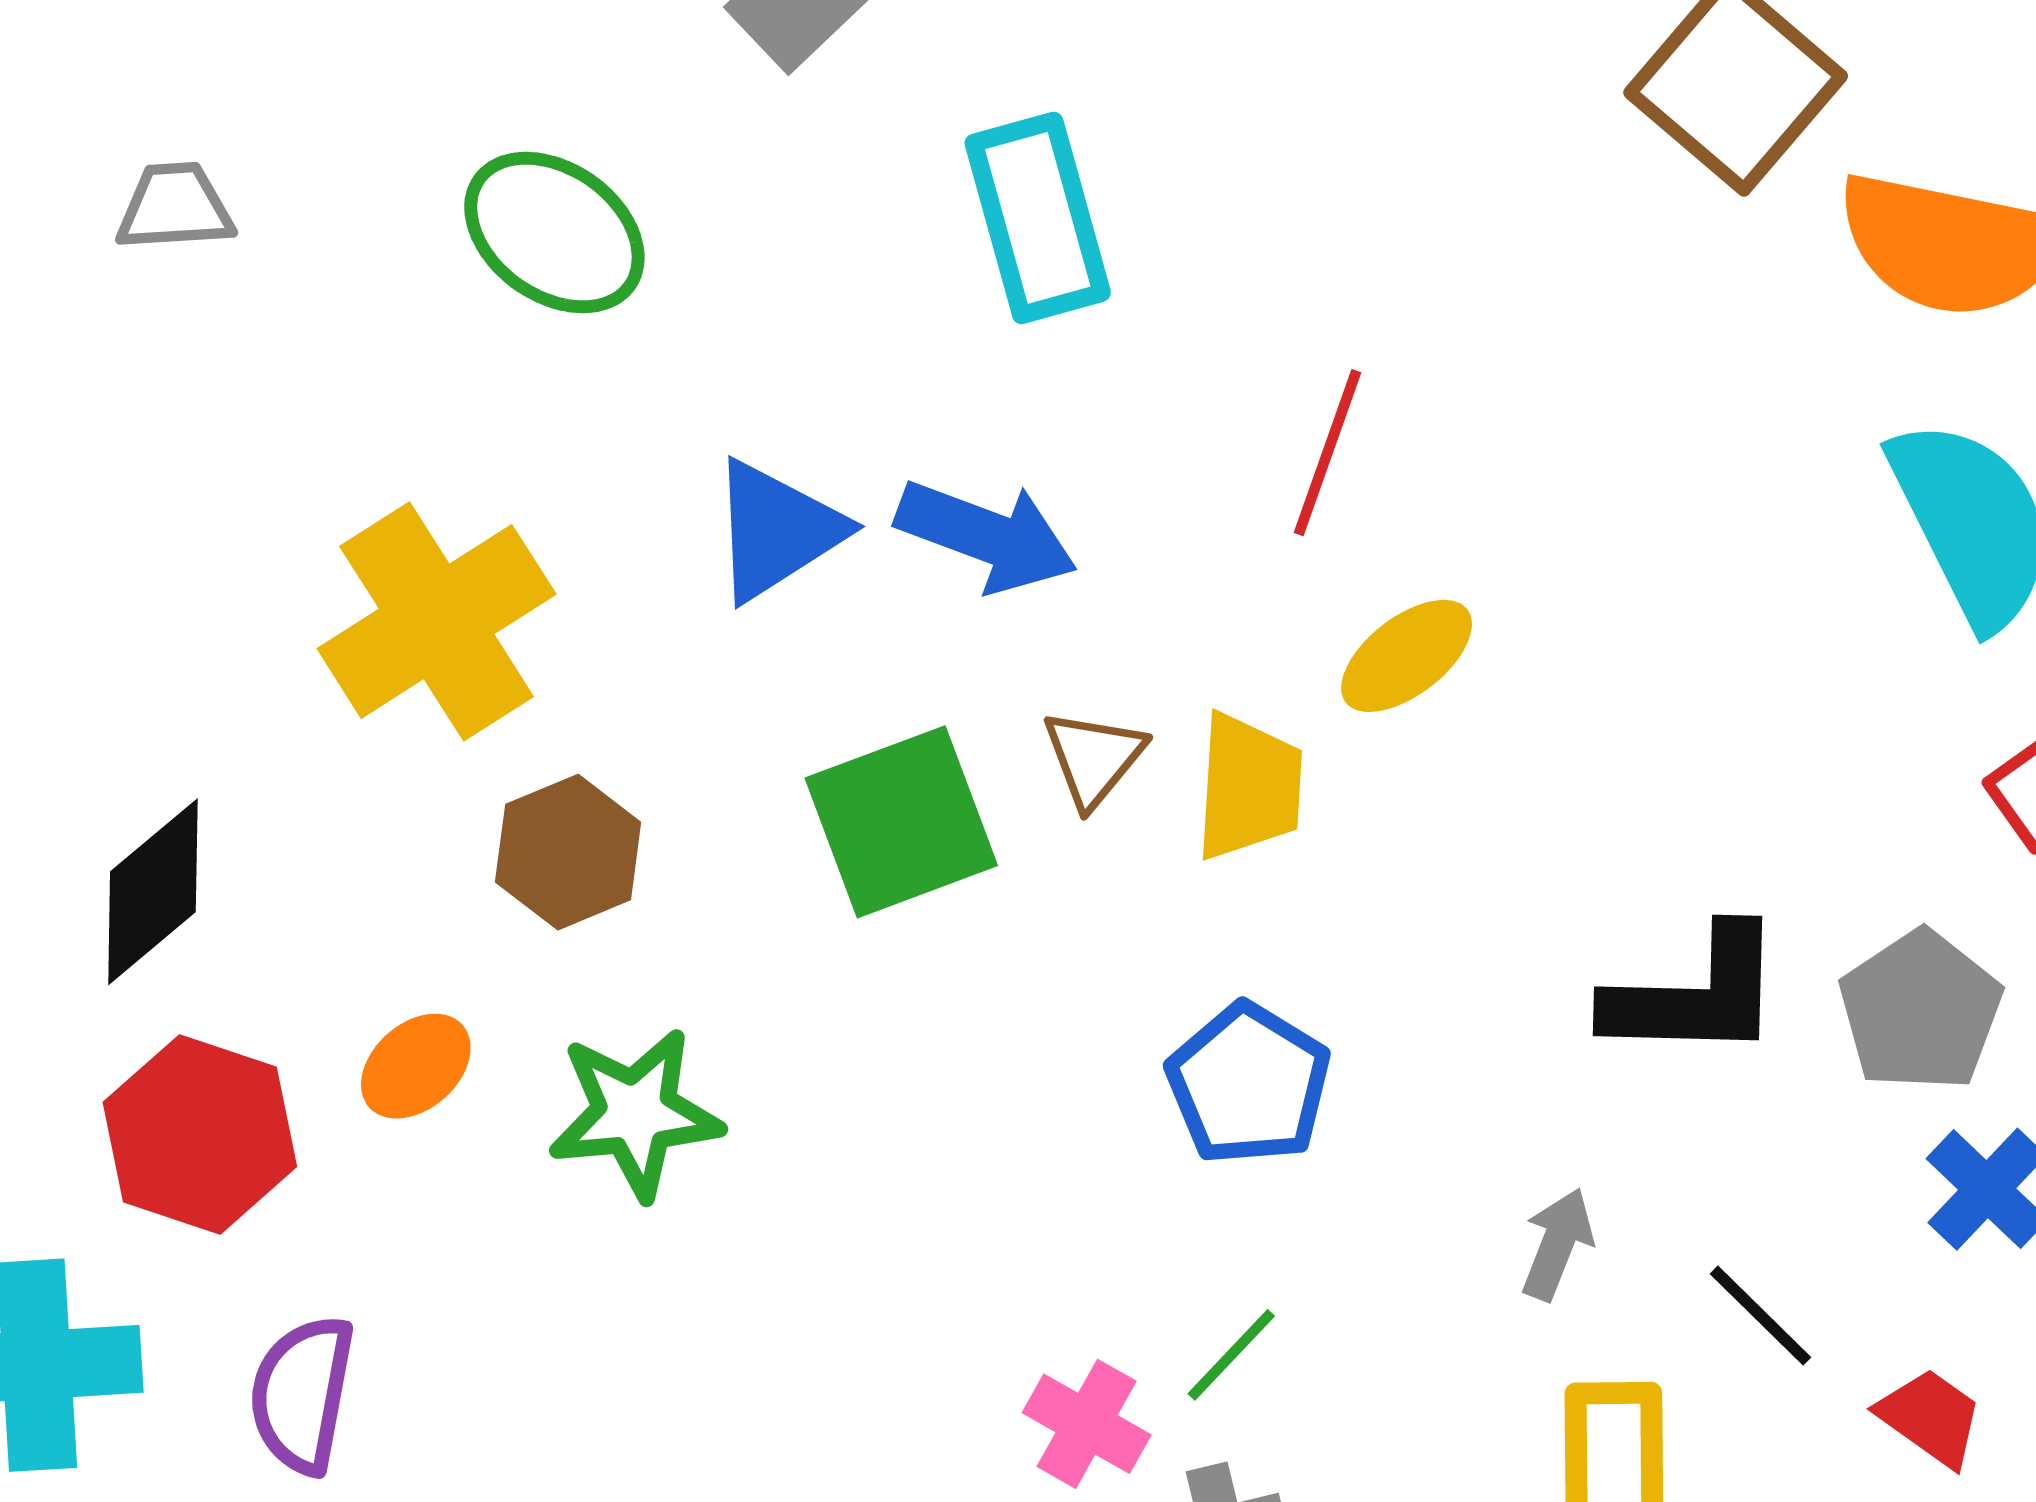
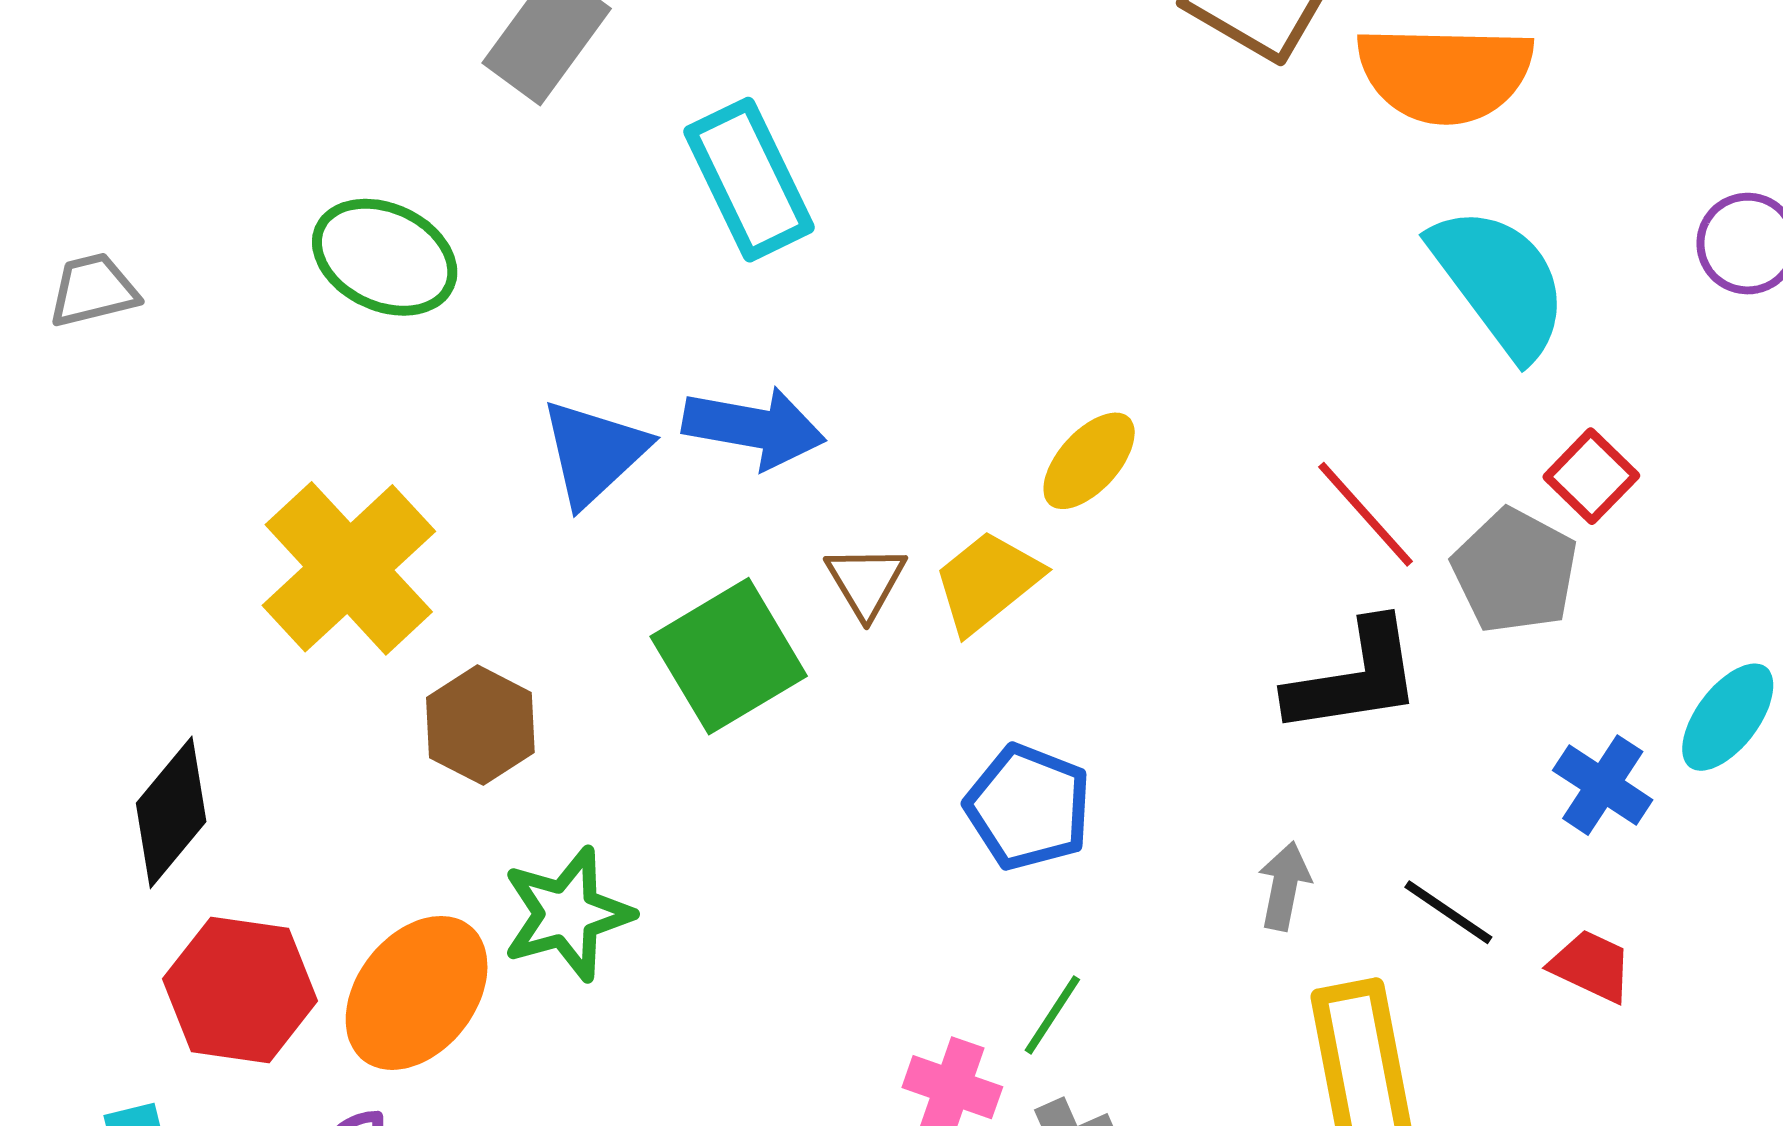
red line: (1328, 453) -> (1365, 514), moved, turned -51
yellow trapezoid: (1249, 787) -> (987, 582), turned -122
gray pentagon: (1920, 1011) -> (1515, 571), moved
orange ellipse: (416, 1066) -> (417, 993), moved, size x1.8

